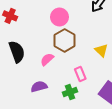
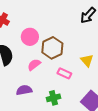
pink circle: (60, 17) -> (30, 37), moved
pink rectangle: (80, 74) -> (64, 73), moved, turned -48

